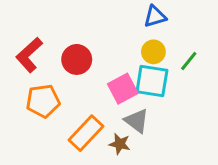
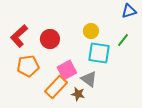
blue triangle: (155, 17) -> (129, 11), moved
yellow circle: (153, 52) -> (91, 31), moved
pink square: (123, 89) -> (67, 70), moved

